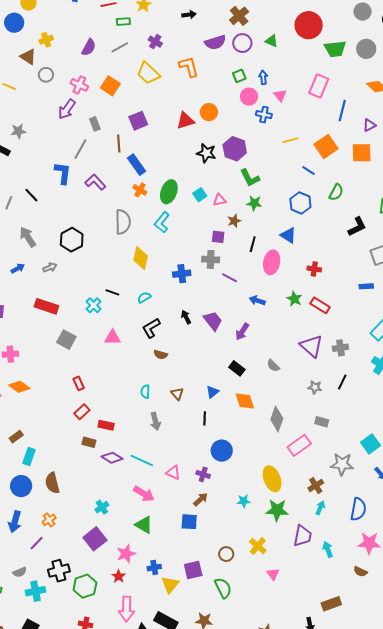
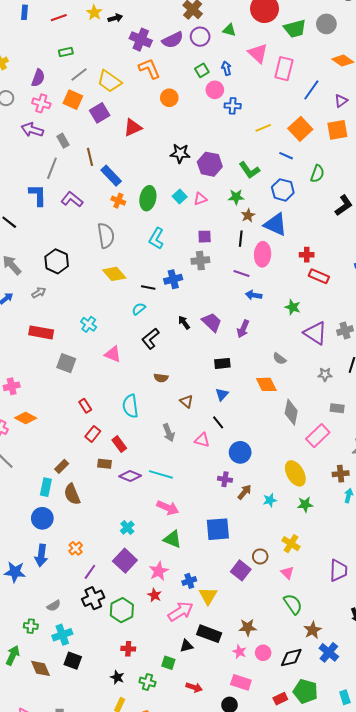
black arrow: (189, 15) -> (115, 18), moved
green rectangle: (123, 22) -> (66, 52), moved
purple cross: (155, 42) -> (141, 40), moved, size x1.5
purple semicircle: (89, 47) -> (38, 78), moved
gray line: (120, 47) -> (79, 75), moved
pink triangle: (280, 96) -> (258, 53), moved, size x1.5
purple arrow: (67, 109) -> (32, 130), turned 80
blue line: (342, 110) -> (311, 90), turned 30
orange circle: (209, 112) -> (169, 98), moved
purple square: (138, 121) -> (100, 113), moved
red triangle: (185, 121) -> (133, 128), moved
purple hexagon: (235, 149) -> (210, 164), moved
green L-shape: (250, 178) -> (249, 170), moved
brown star: (234, 221) -> (248, 215), moved
cyan L-shape: (162, 222) -> (156, 239), moved
blue triangle: (288, 235) -> (275, 224), size x1.4
yellow diamond: (141, 258) -> (114, 274), moved, turned -45
purple line: (230, 278) -> (242, 274), moved
black line: (112, 292) -> (148, 288), moved
green star: (294, 299) -> (293, 307), moved
red rectangle: (320, 305) -> (319, 276), moved
pink triangle: (113, 337) -> (113, 354), turned 30
brown semicircle: (161, 355) -> (161, 378), moved
black rectangle: (237, 368) -> (222, 363), moved, turned -35
cyan semicircle: (145, 392) -> (130, 406), moved, size x1.6
orange diamond: (245, 401) -> (266, 384), moved
black line: (205, 418) -> (218, 422), turned -32
red rectangle: (106, 425) -> (119, 444), turned 49
brown rectangle: (16, 437) -> (62, 466), moved
pink triangle: (173, 473) -> (202, 440), moved
brown semicircle: (52, 483) -> (72, 494), moved
brown cross: (316, 486) -> (341, 474), turned 35
brown arrow: (201, 499) -> (244, 492), moved
green star: (277, 510) -> (305, 504), size x0.7
blue square: (189, 522) -> (218, 529), size x1.4
purple trapezoid: (303, 536) -> (338, 570), moved
purple line: (37, 543) -> (90, 572), moved
purple square: (193, 570) -> (241, 570), moved, turned -30
pink triangle: (273, 574) -> (287, 573), moved
green semicircle: (223, 588) -> (293, 604), moved
cyan cross: (36, 591) -> (62, 635), moved
pink arrow: (127, 609) -> (181, 611), moved, turned -115

